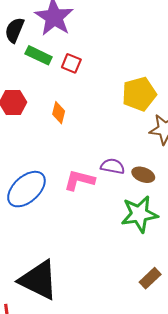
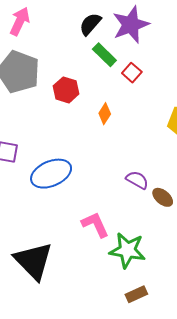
pink L-shape: (79, 180) -> (95, 225), moved, turned 32
green star: (139, 214) -> (127, 250), moved

